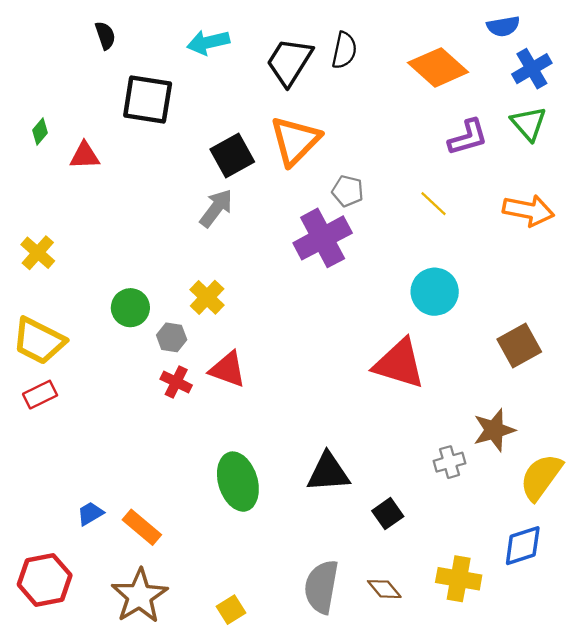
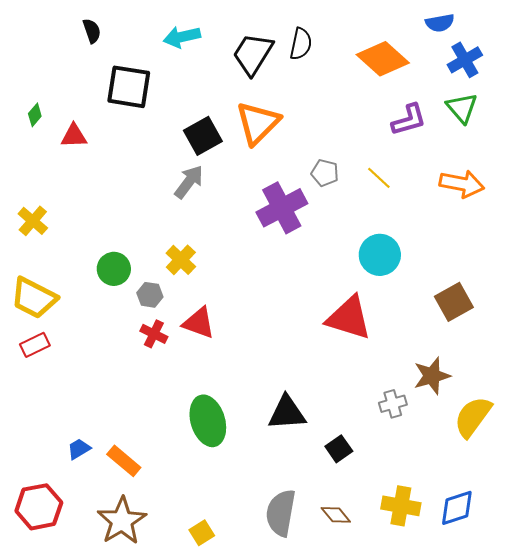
gray pentagon: (348, 191) -> (325, 173), moved
blue diamond: (523, 546) -> (457, 508), moved

